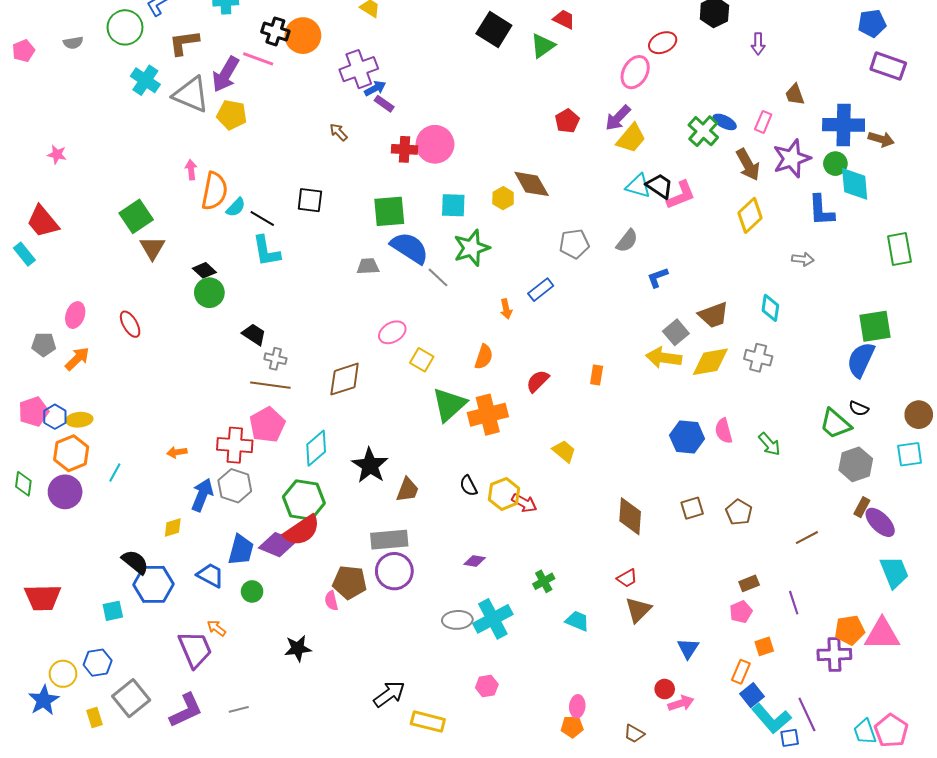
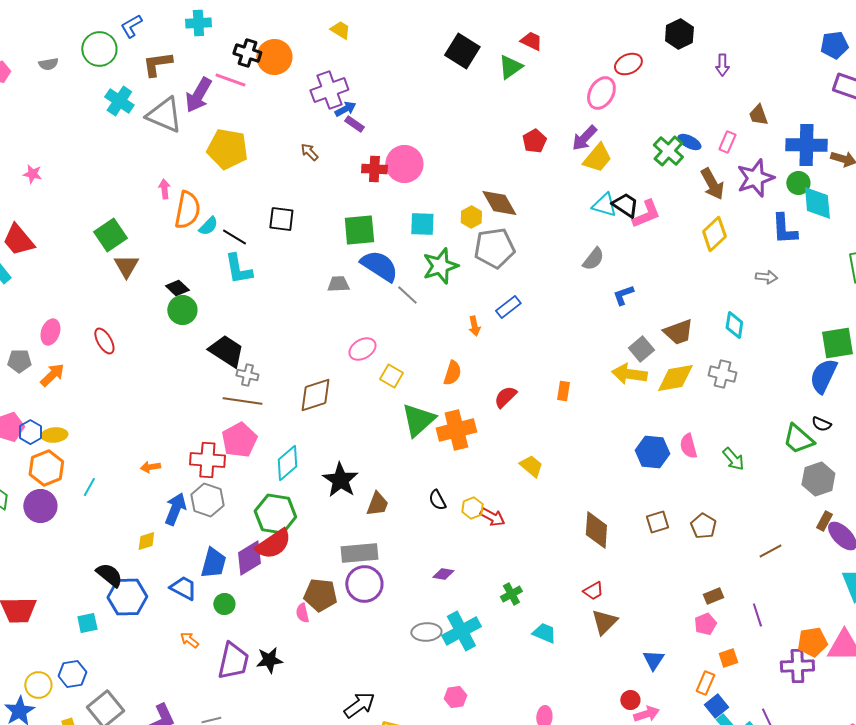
yellow pentagon: (232, 115) -> (227, 149), moved, size x1.4
gray pentagon: (574, 244) -> (494, 248), moved, size x1.4
black trapezoid: (254, 334) -> (226, 351), size x1.5
yellow hexagon: (504, 494) -> (472, 508), size x0.7
purple diamond: (277, 545) -> (249, 558), turned -54
purple trapezoid: (195, 649) -> (233, 661), moved, turned 36

